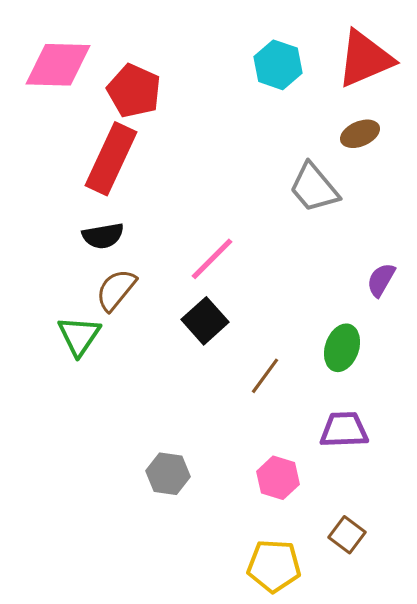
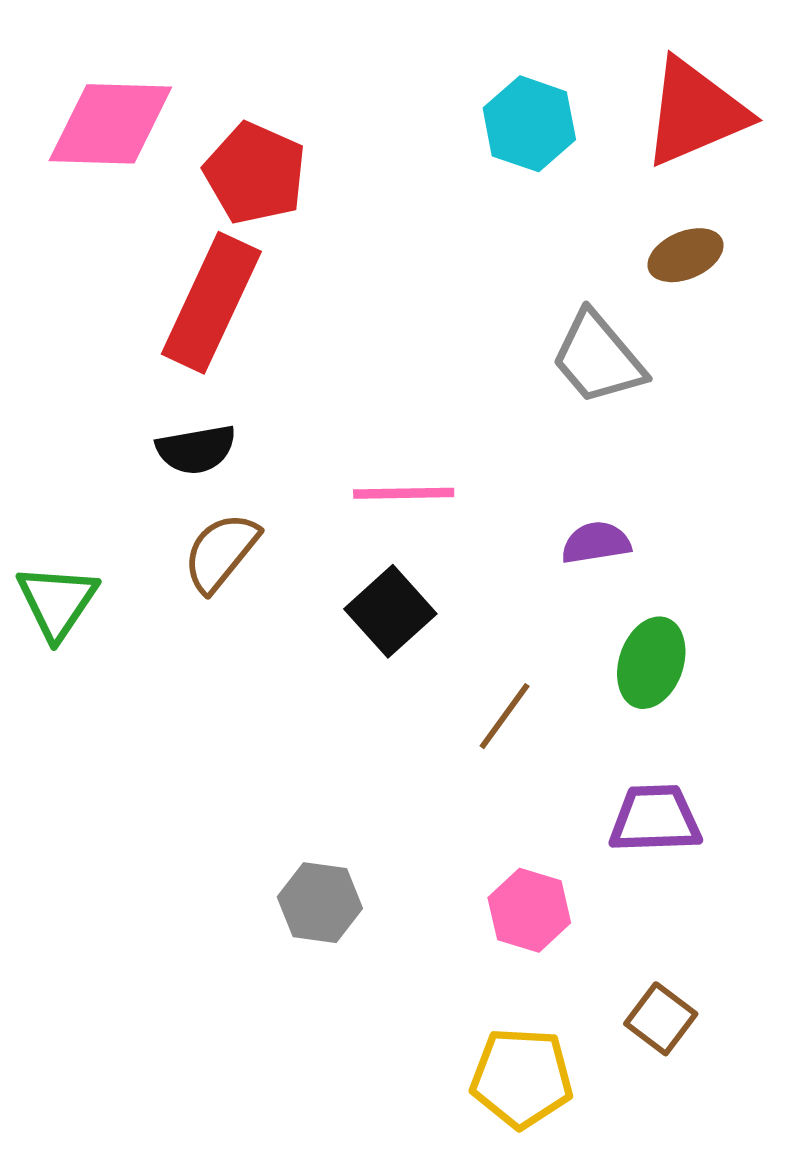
pink line: (212, 259) -> (404, 493), turned 44
purple semicircle: (381, 280) -> (596, 543), moved, turned 51
green triangle: (79, 336) -> (57, 602), moved

